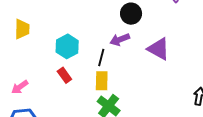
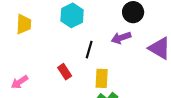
cyan hexagon: (67, 46) -> (72, 15), moved
black line: (101, 58) -> (89, 50), moved

